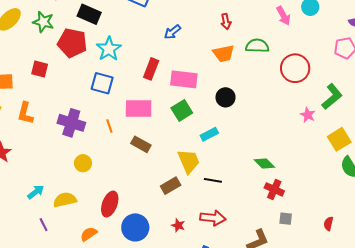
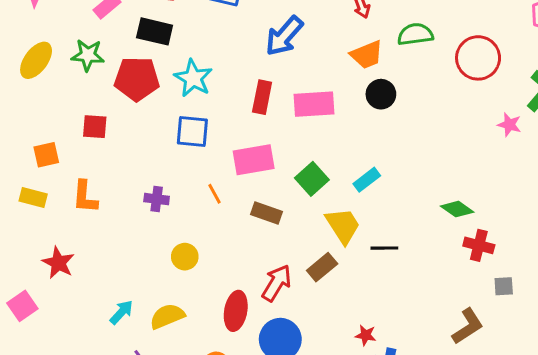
blue arrow: (172, 32) -> (284, 36), size x1.6
black circle: (225, 97) -> (381, 94), moved
green square: (182, 110) -> (312, 179), moved
purple cross: (71, 123) -> (157, 199), size x0.6
red arrow: (213, 218) -> (277, 283), moved, turned -55
red star: (178, 225) -> (366, 335), moved

